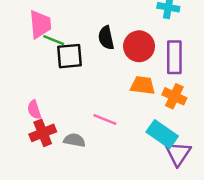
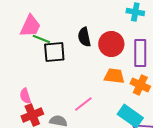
pink trapezoid: (40, 24) -> (30, 26), turned 30
pink line: (105, 119) -> (83, 104), turned -60

